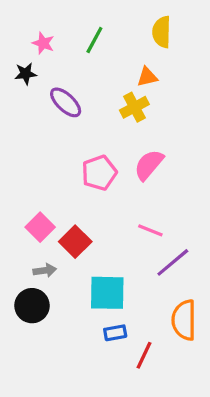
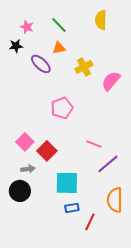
green line: (94, 40) -> (59, 25), turned -72
orange triangle: (147, 77) -> (59, 48), moved
pink semicircle: (149, 165) -> (111, 81), moved

